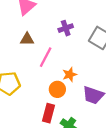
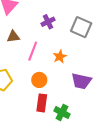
orange star: (70, 75) -> (60, 57), moved
orange circle: (57, 89) -> (39, 80), moved

